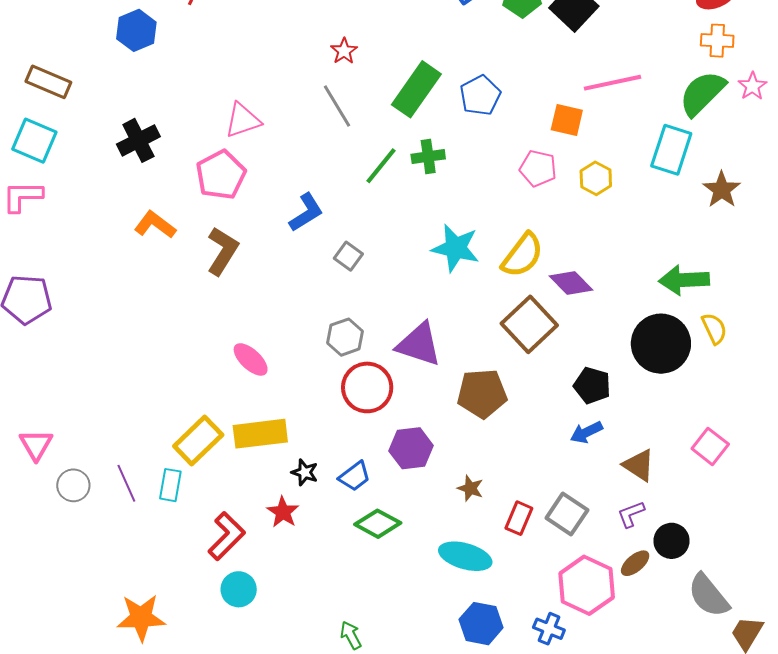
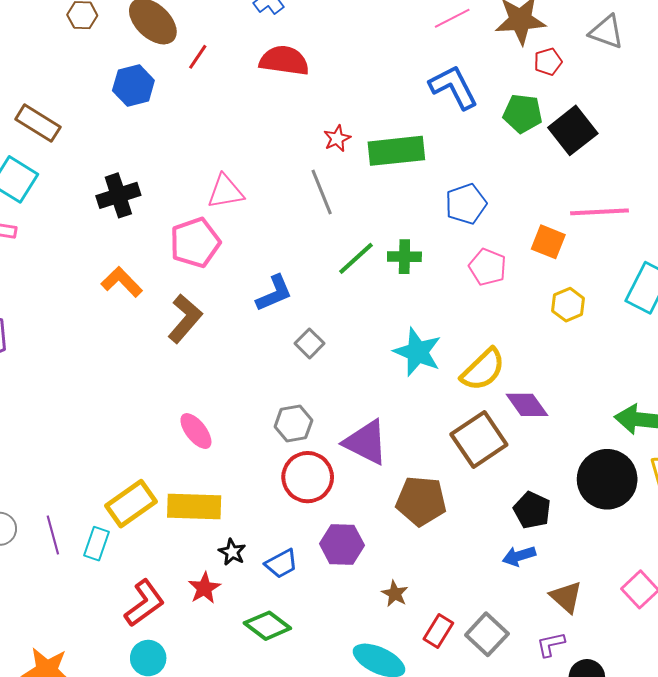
green rectangle: (416, 89) -> (396, 151), moved, turned 40
pink pentagon: (538, 168) -> (488, 267), moved
green diamond: (378, 524) -> (267, 626), moved

